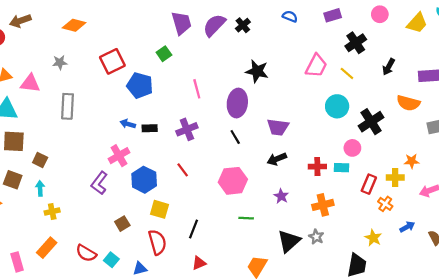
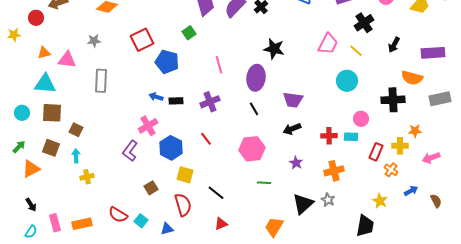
black cross: (371, 122) -> (393, 100), moved, turned 30
black line: (194, 229) -> (216, 193), turned -72
orange rectangle: (47, 248) -> (82, 224), moved, turned 36

